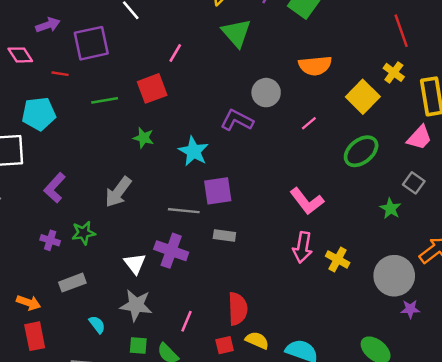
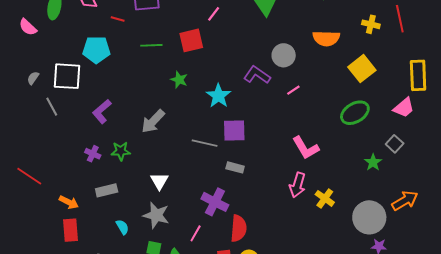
yellow cross: (394, 72) -> (371, 24), moved, turned -30
pink line: (309, 123) -> (293, 90), moved
purple cross: (171, 251) -> (215, 202), moved

